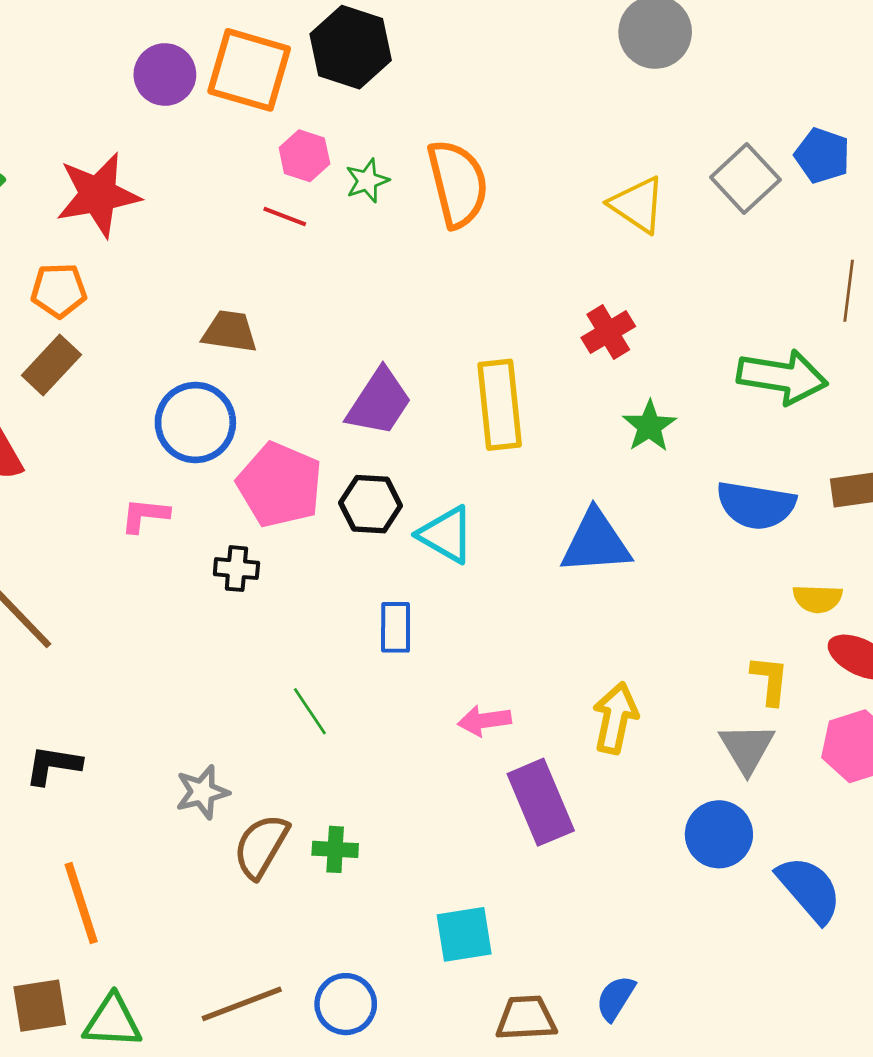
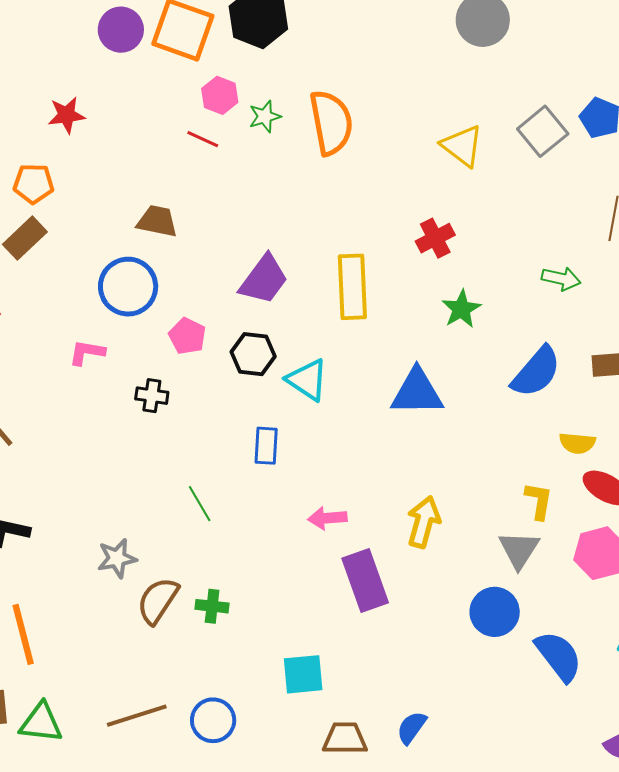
red star: (98, 195) -> (67, 115), size x0.6
green arrow: (782, 377) -> (561, 279), size x0.6
pink pentagon: (280, 485) -> (187, 336), size x0.6
blue semicircle: (756, 505) -> (536, 372), turned -62

